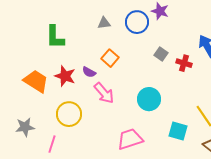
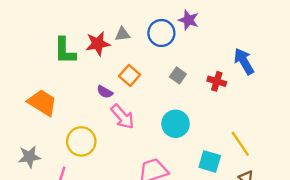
gray square: (161, 54) -> (178, 75), moved
red star: (65, 76) -> (98, 44), moved, turned -30

